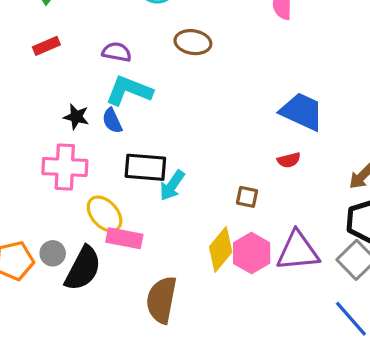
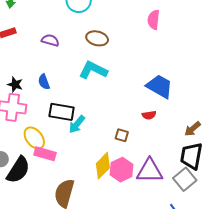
cyan L-shape: (129, 91) -> (93, 70), moved
black star: (76, 117) -> (15, 84), moved

